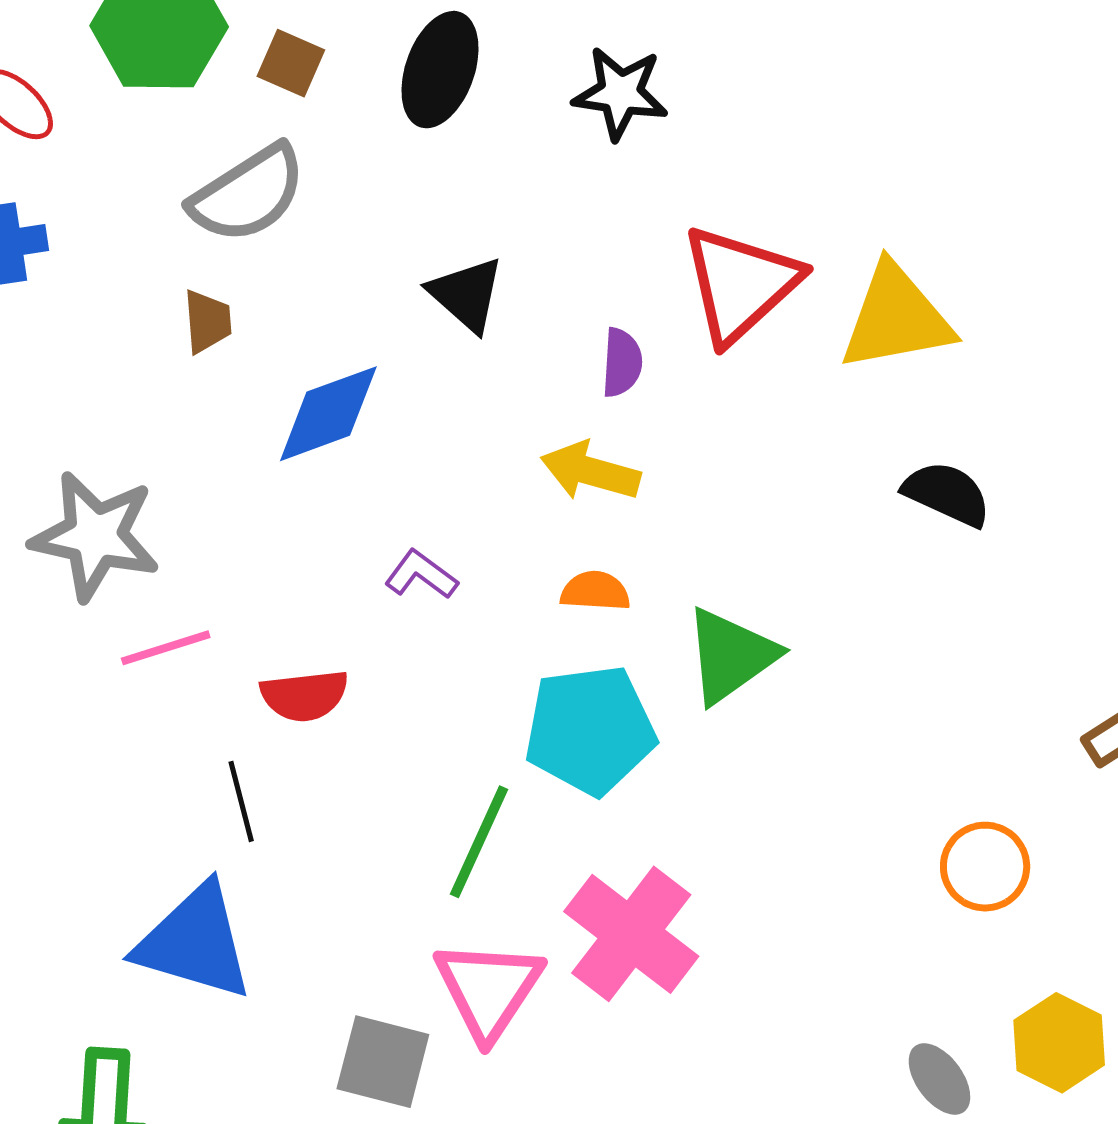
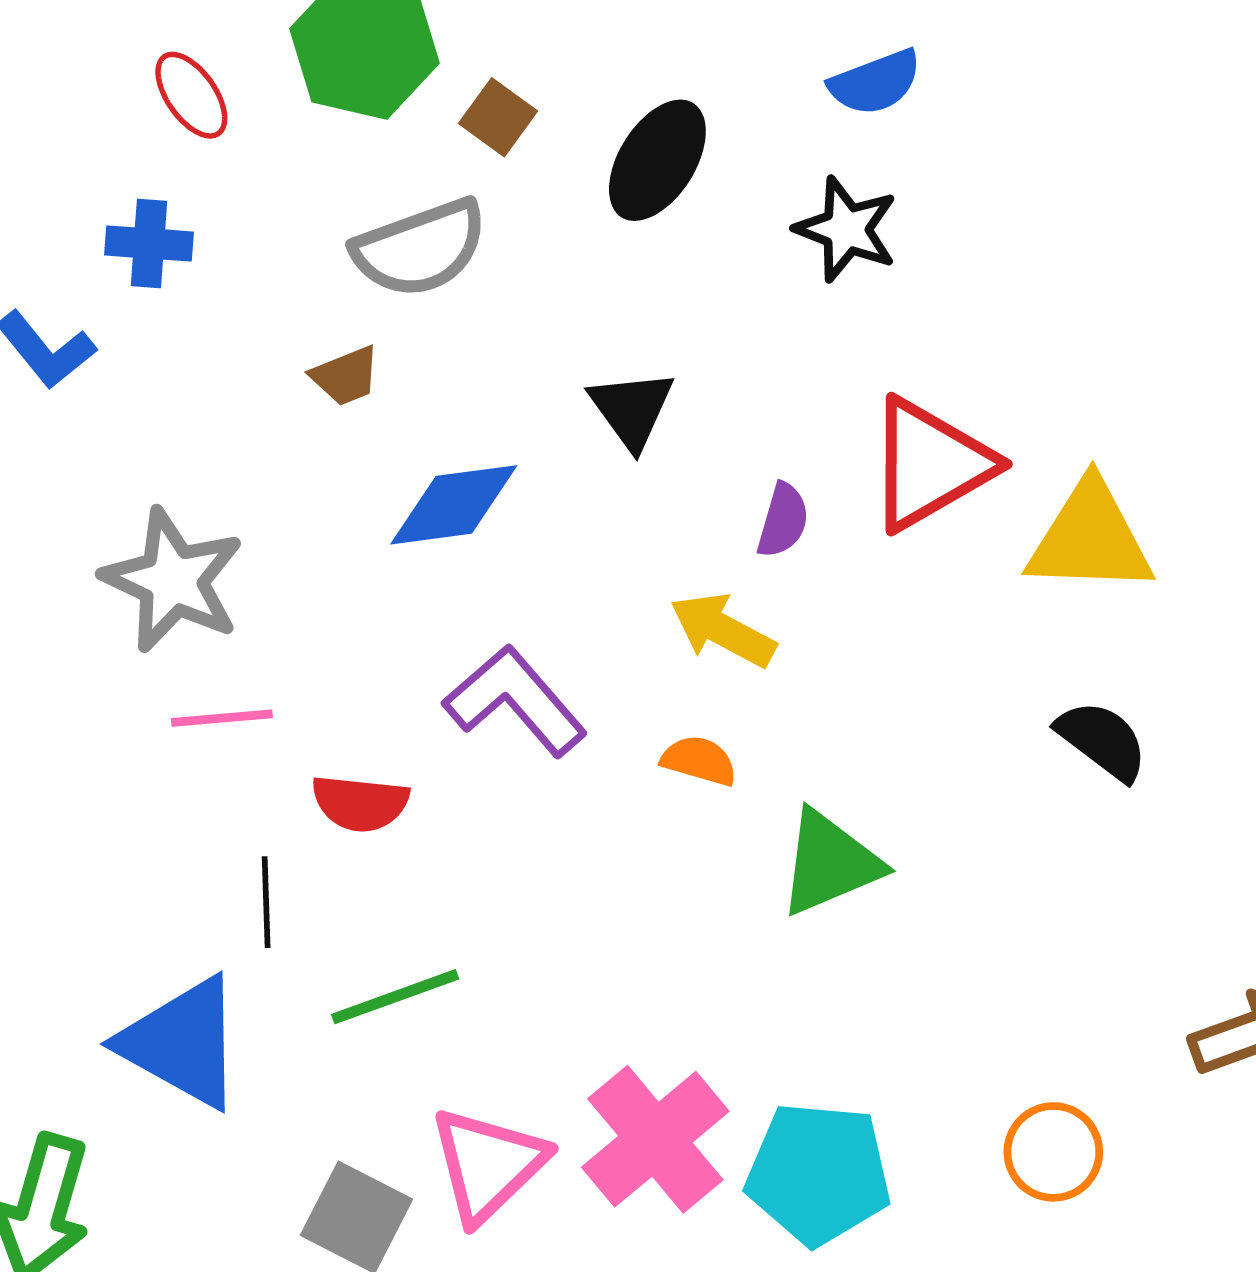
brown trapezoid: (207, 321) -> (346, 376), turned 60
purple L-shape: (421, 575) -> (515, 701), size x1.8
cyan pentagon: (590, 730) -> (818, 1174), moved
green line: (479, 842) -> (395, 997), moved, turned 33

